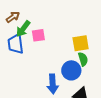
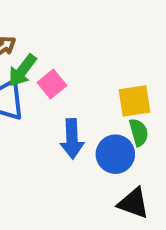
pink square: (38, 35) -> (52, 84), turned -32
blue arrow: (53, 84) -> (72, 139), moved

